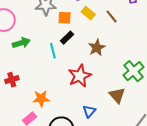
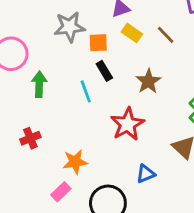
black rectangle: (67, 38) -> (104, 71), turned -72
green arrow: (21, 43) -> (39, 84), turned -66
blue triangle: (89, 111) -> (146, 174), turned 32

